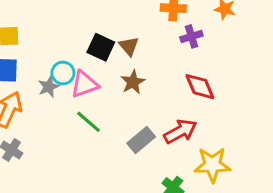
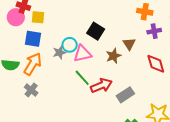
brown triangle: (129, 46) -> (129, 44), moved
red arrow: (180, 131) -> (101, 85), moved
gray rectangle: (141, 140) -> (125, 95), moved

